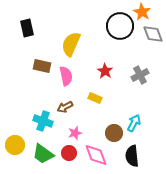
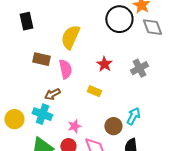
brown arrow: (65, 107) -> (52, 94), moved
yellow circle: (15, 145) -> (14, 119), moved

